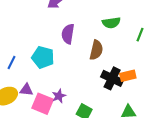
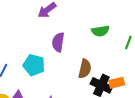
brown semicircle: (96, 50) -> (85, 69), moved

